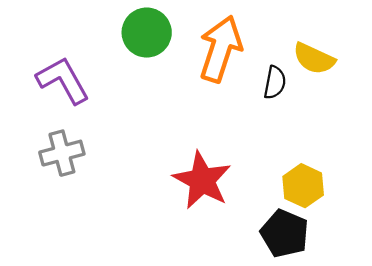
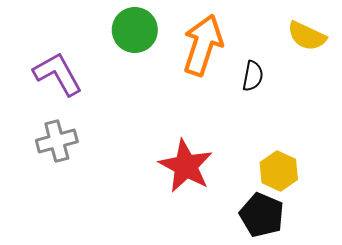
yellow semicircle: (314, 59) -> (307, 36), moved

